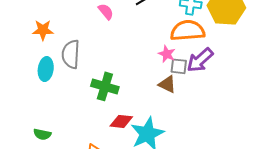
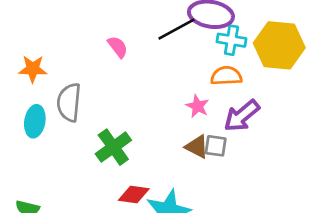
orange semicircle: (188, 31) -> (226, 76), size x0.7
gray square: (179, 66) -> (216, 146), moved
green cross: (105, 86) -> (113, 147), turned 36

